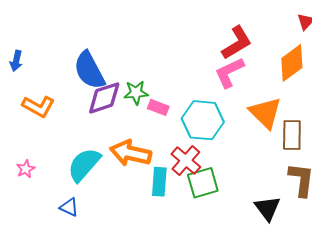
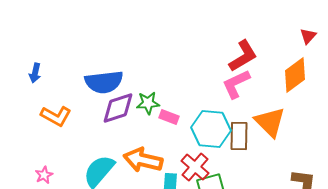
blue semicircle: (89, 70) -> (104, 82), turned -69
brown rectangle: (292, 135) -> (239, 136), moved

